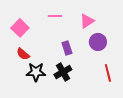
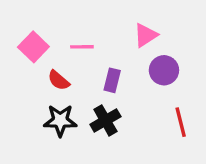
pink line: (55, 16) -> (82, 47), moved
purple rectangle: (67, 48) -> (112, 80), turned 32
red semicircle: (23, 54) -> (59, 80), moved

